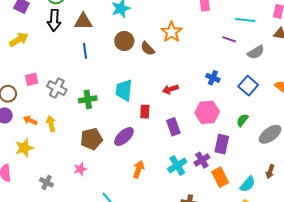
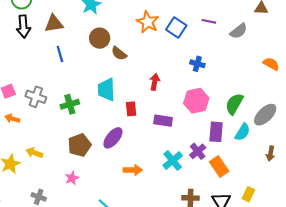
brown semicircle: (148, 49) -> (119, 53), moved
blue square: (248, 86) -> (176, 27), moved
red arrow: (170, 89) -> (155, 82), turned 126
orange arrow: (30, 120) -> (12, 119), moved
green semicircle: (242, 120) -> (234, 104), size x1.5
yellow arrow: (51, 124) -> (34, 153), moved, turned -49
purple rectangle: (173, 127) -> (163, 121), turned -54
orange arrow: (139, 169) -> (133, 170), turned 78
cyan semicircle: (248, 184) -> (242, 132), moved

